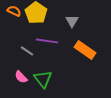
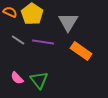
gray triangle: (72, 21) -> (68, 22), size x1.5
gray line: (27, 51) -> (18, 40), moved

